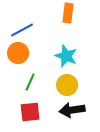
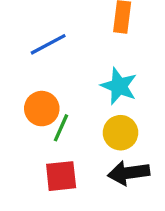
orange circle: (18, 53) -> (42, 109), moved

